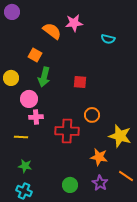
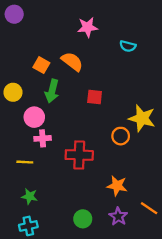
orange semicircle: (52, 31) -> (72, 62), moved
orange circle: (92, 115) -> (121, 136), moved
yellow star: (120, 136) -> (142, 118), moved
cyan cross: (24, 191) -> (28, 226), turned -35

